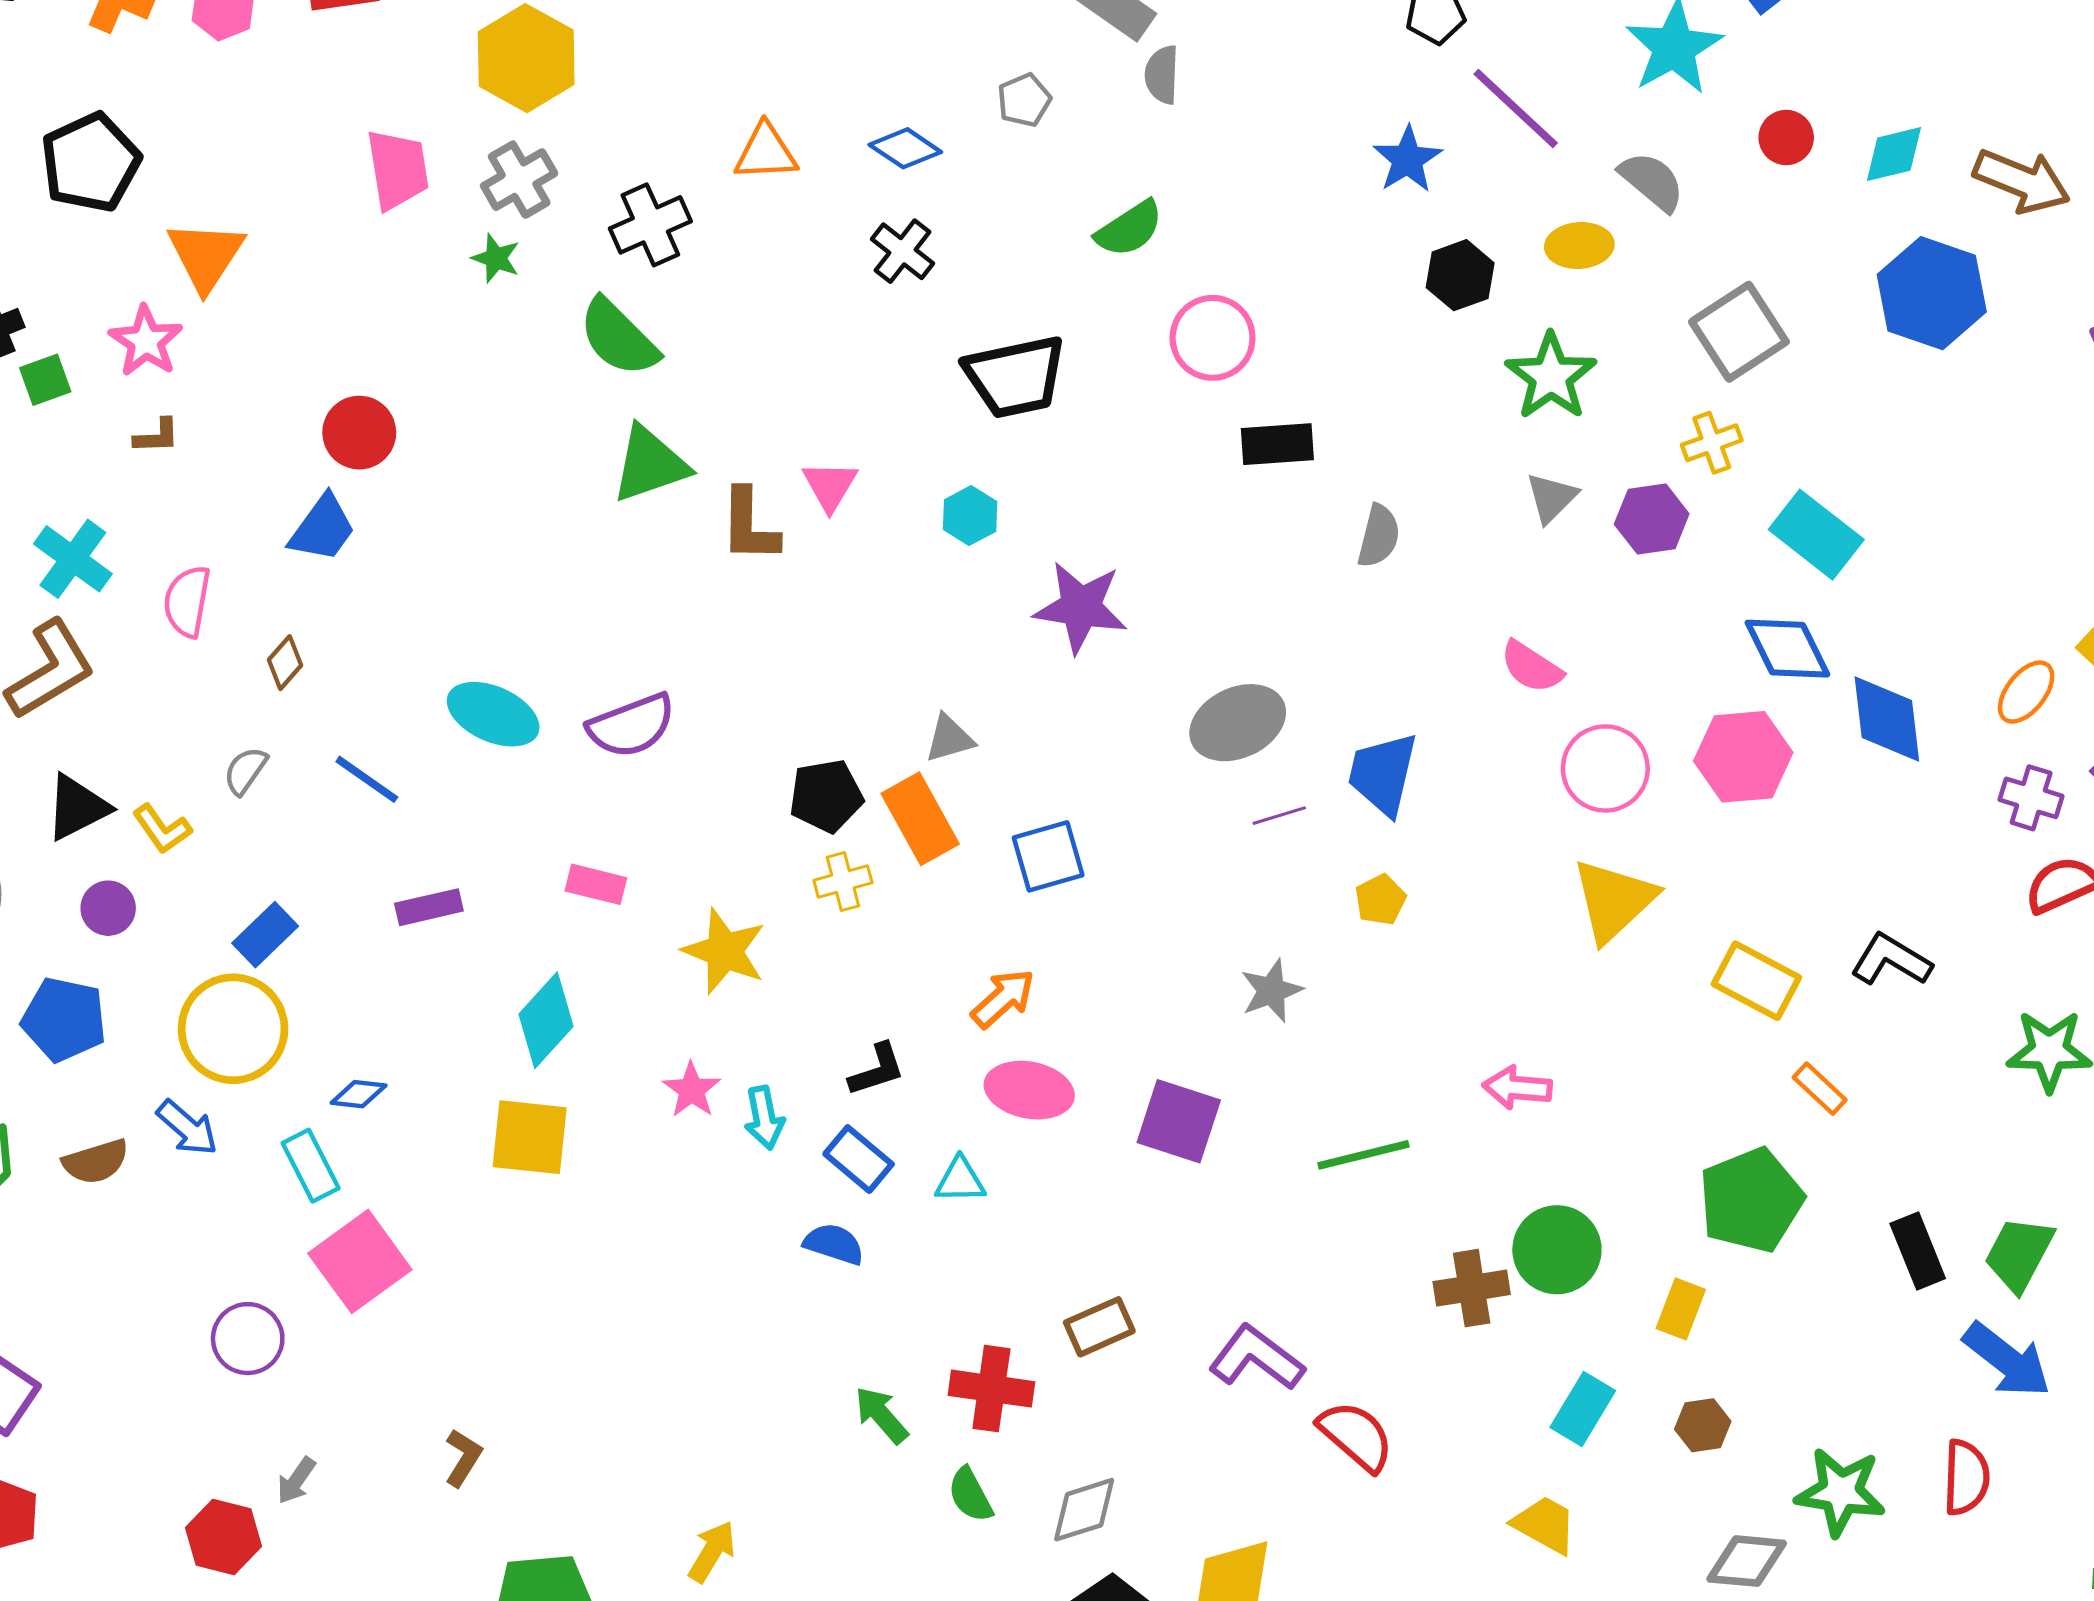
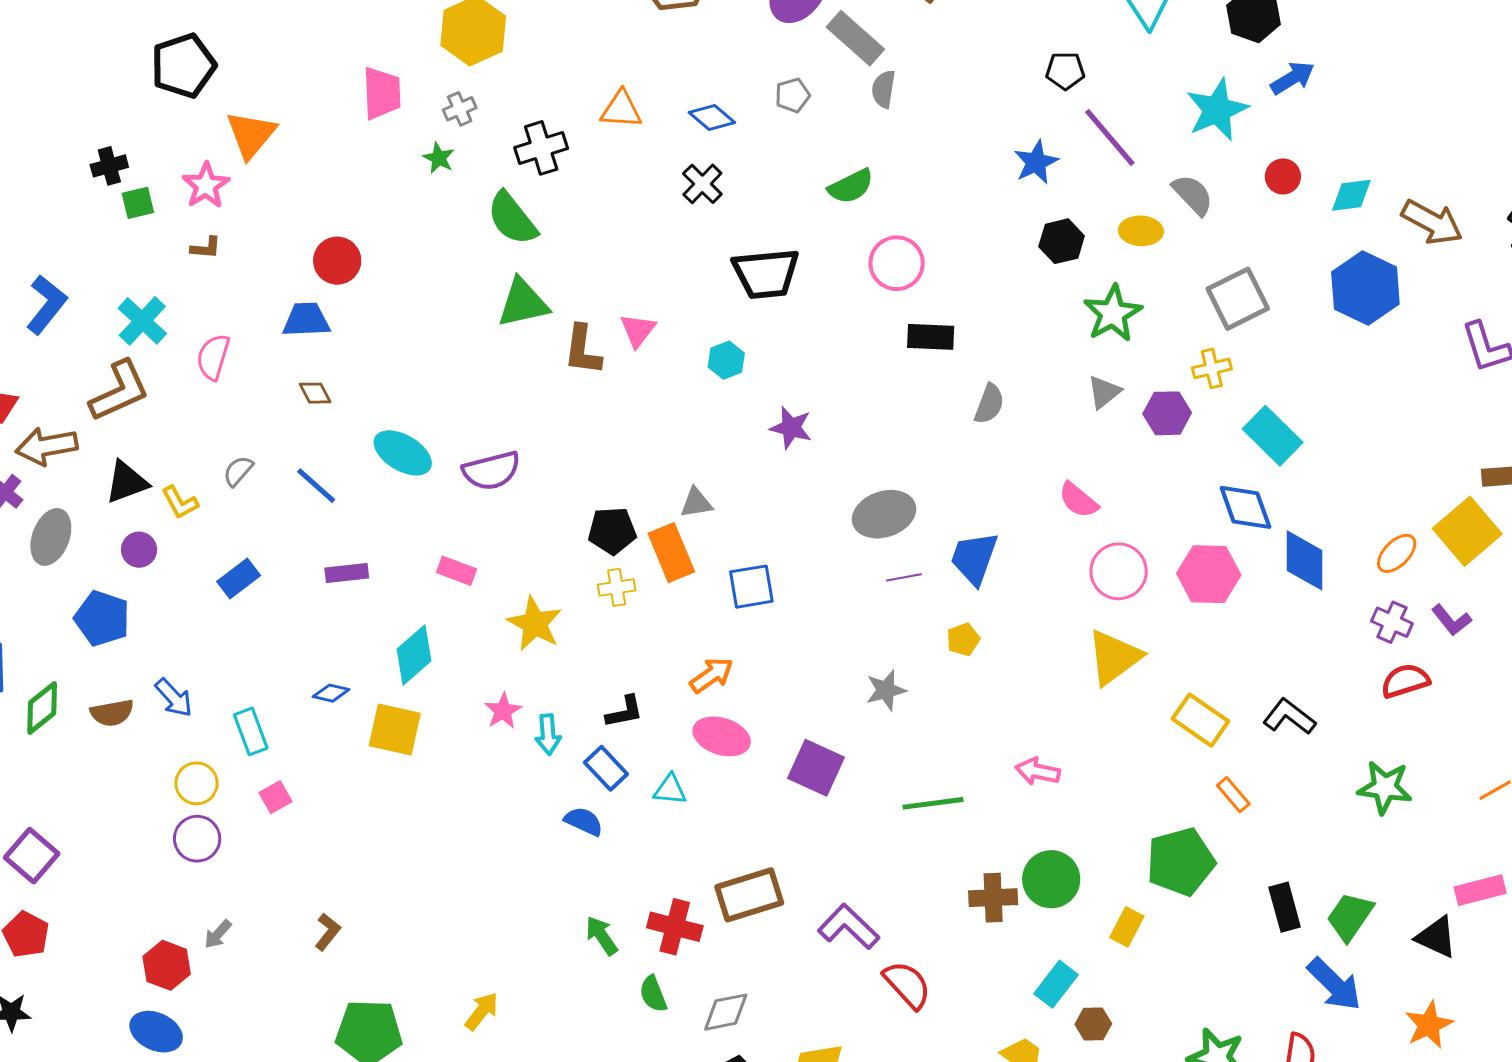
gray cross: (519, 180) -> (460, 109), size x0.7
blue trapezoid: (323, 528) -> (306, 320), turned -135
purple star: (1081, 607) -> (791, 428), size x0.7
brown diamond: (285, 663) -> (315, 393), moved, turned -76
yellow circle: (233, 1029) -> (196, 783), moved, size x0.6
blue diamond: (359, 1094) -> (331, 693), moved
pink square: (360, 1261) -> (276, 797), size x0.5
brown rectangle: (1099, 1327) -> (749, 895), size x1.5
brown hexagon: (1703, 1425) -> (1093, 1024), moved

